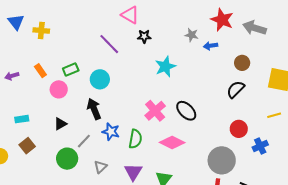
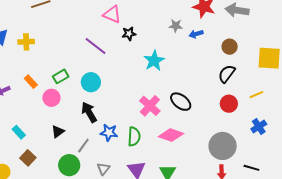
yellow line: (274, 115) -> (256, 95), moved
cyan rectangle: (22, 119) -> (19, 132), turned 64
red circle: (239, 129) -> (229, 104), moved

